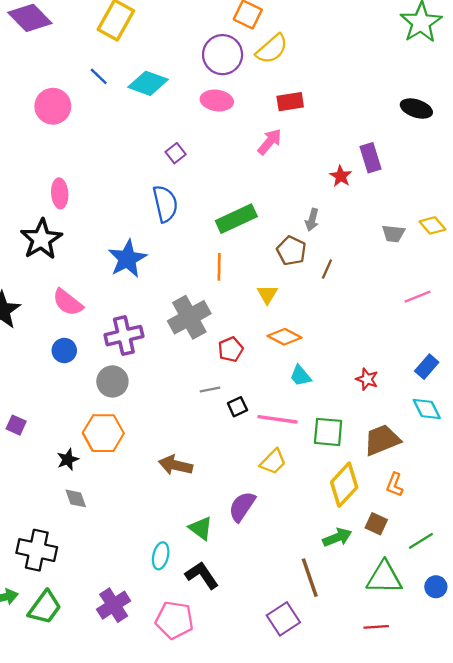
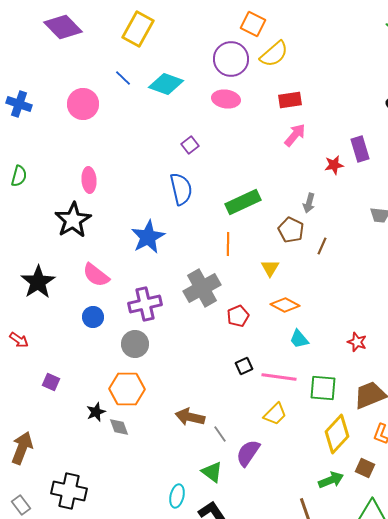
pink arrow: (270, 142) -> (295, 135), moved
red star: (341, 176) -> (334, 165), turned 30
gray line: (210, 389) -> (220, 434), moved, turned 66
gray diamond: (76, 498) -> (119, 427), moved

